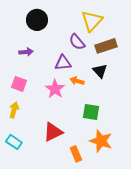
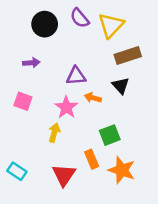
purple semicircle: (77, 42) -> (80, 18), moved
yellow arrow: (14, 110) -> (54, 133), moved
green square: (91, 112) -> (110, 135), turned -30
red triangle: (53, 132) -> (64, 175), moved, turned -30
orange rectangle: (76, 154) -> (92, 159), moved

